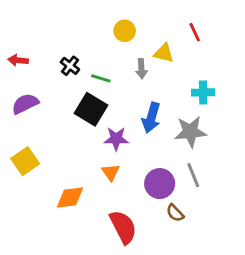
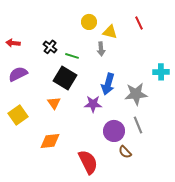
yellow triangle: (164, 53) -> (110, 32), moved
cyan cross: (203, 92) -> (161, 72), moved
purple star: (116, 139) -> (93, 104), moved
orange triangle: (111, 172) -> (54, 103), moved

